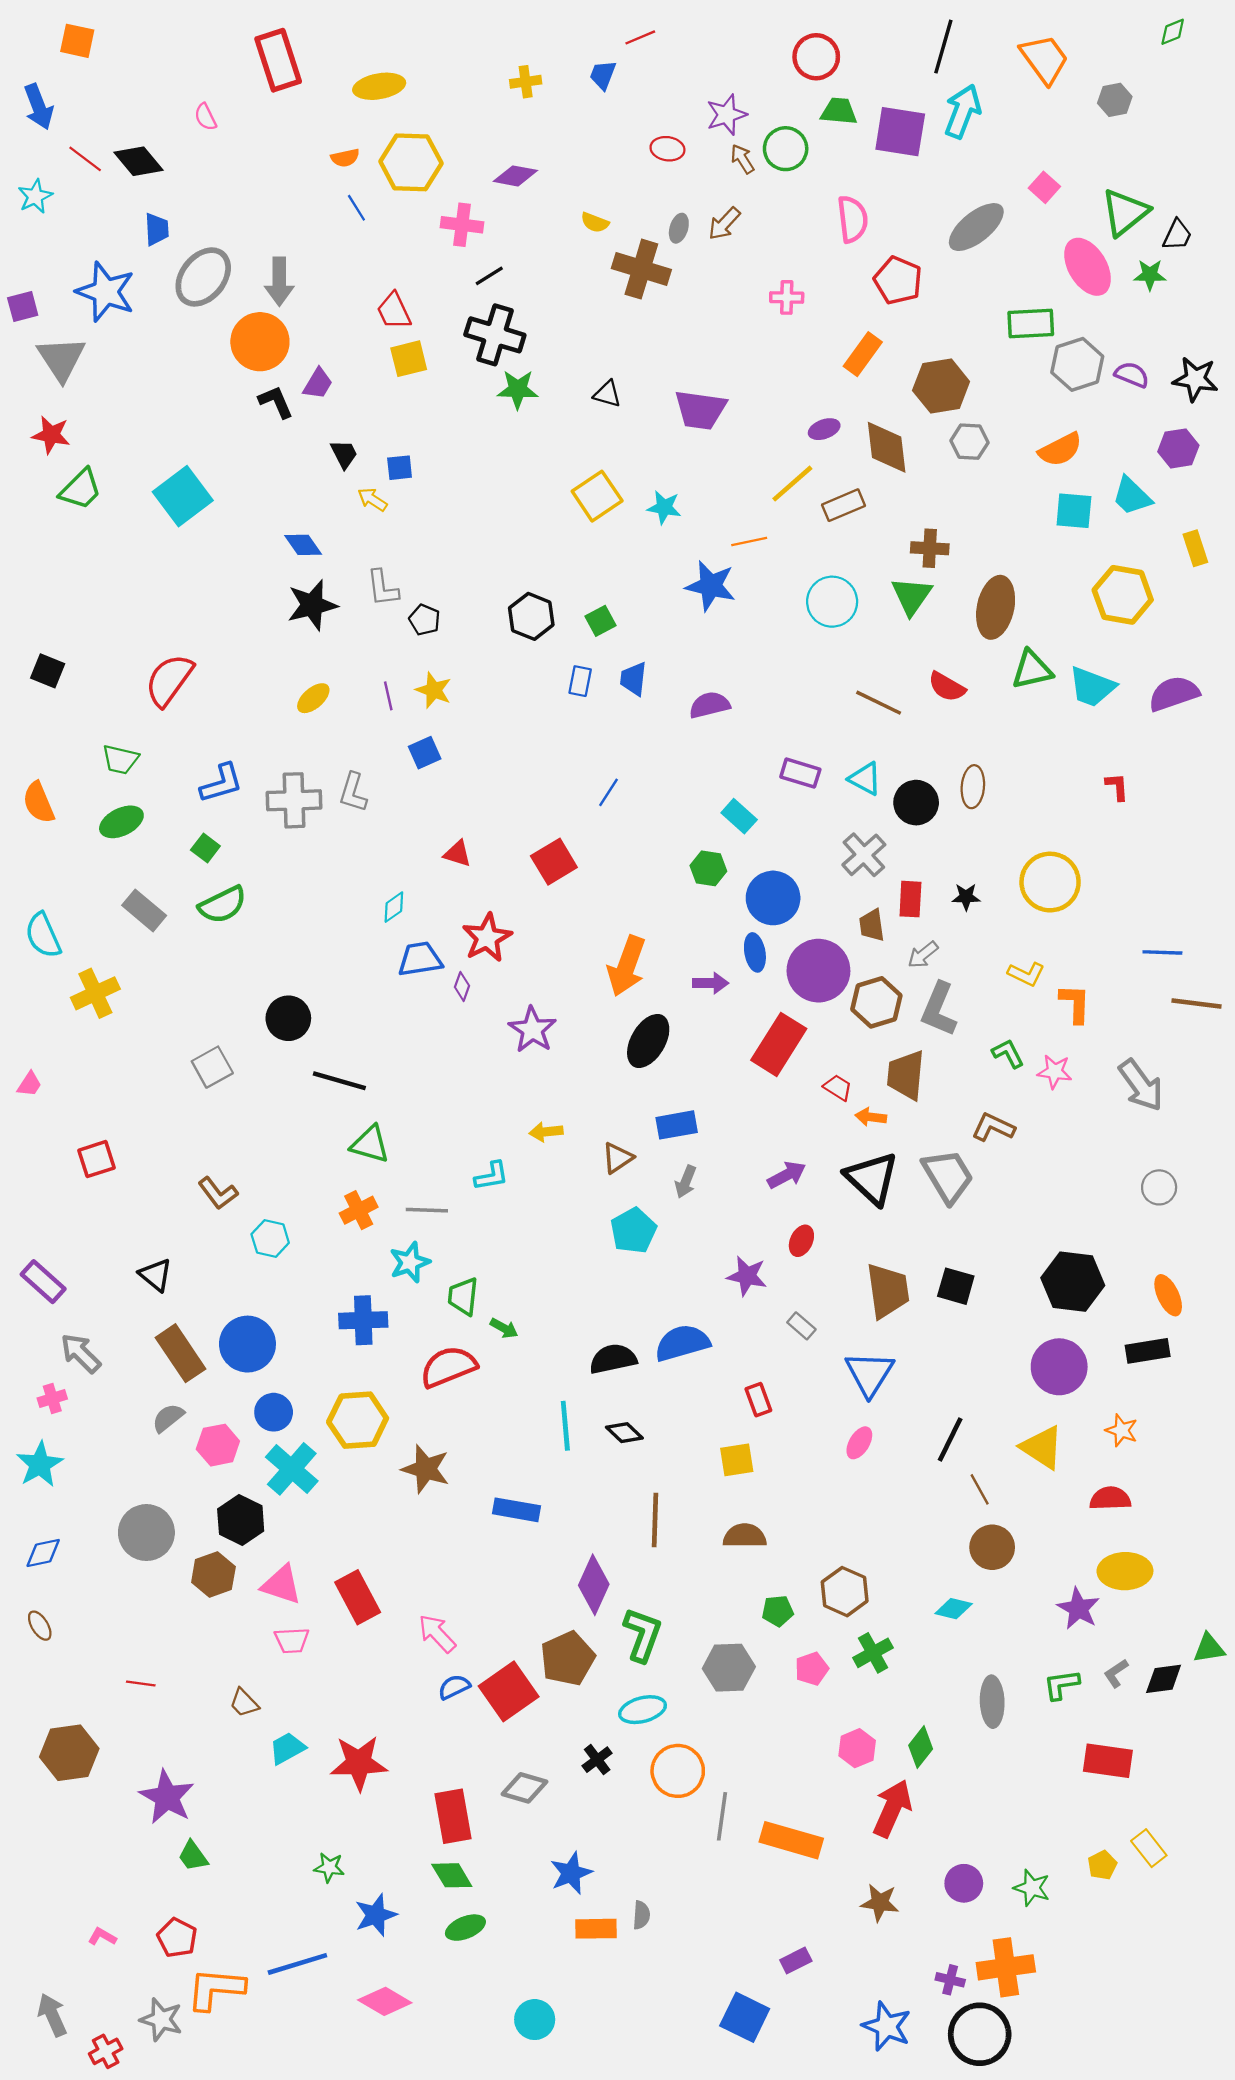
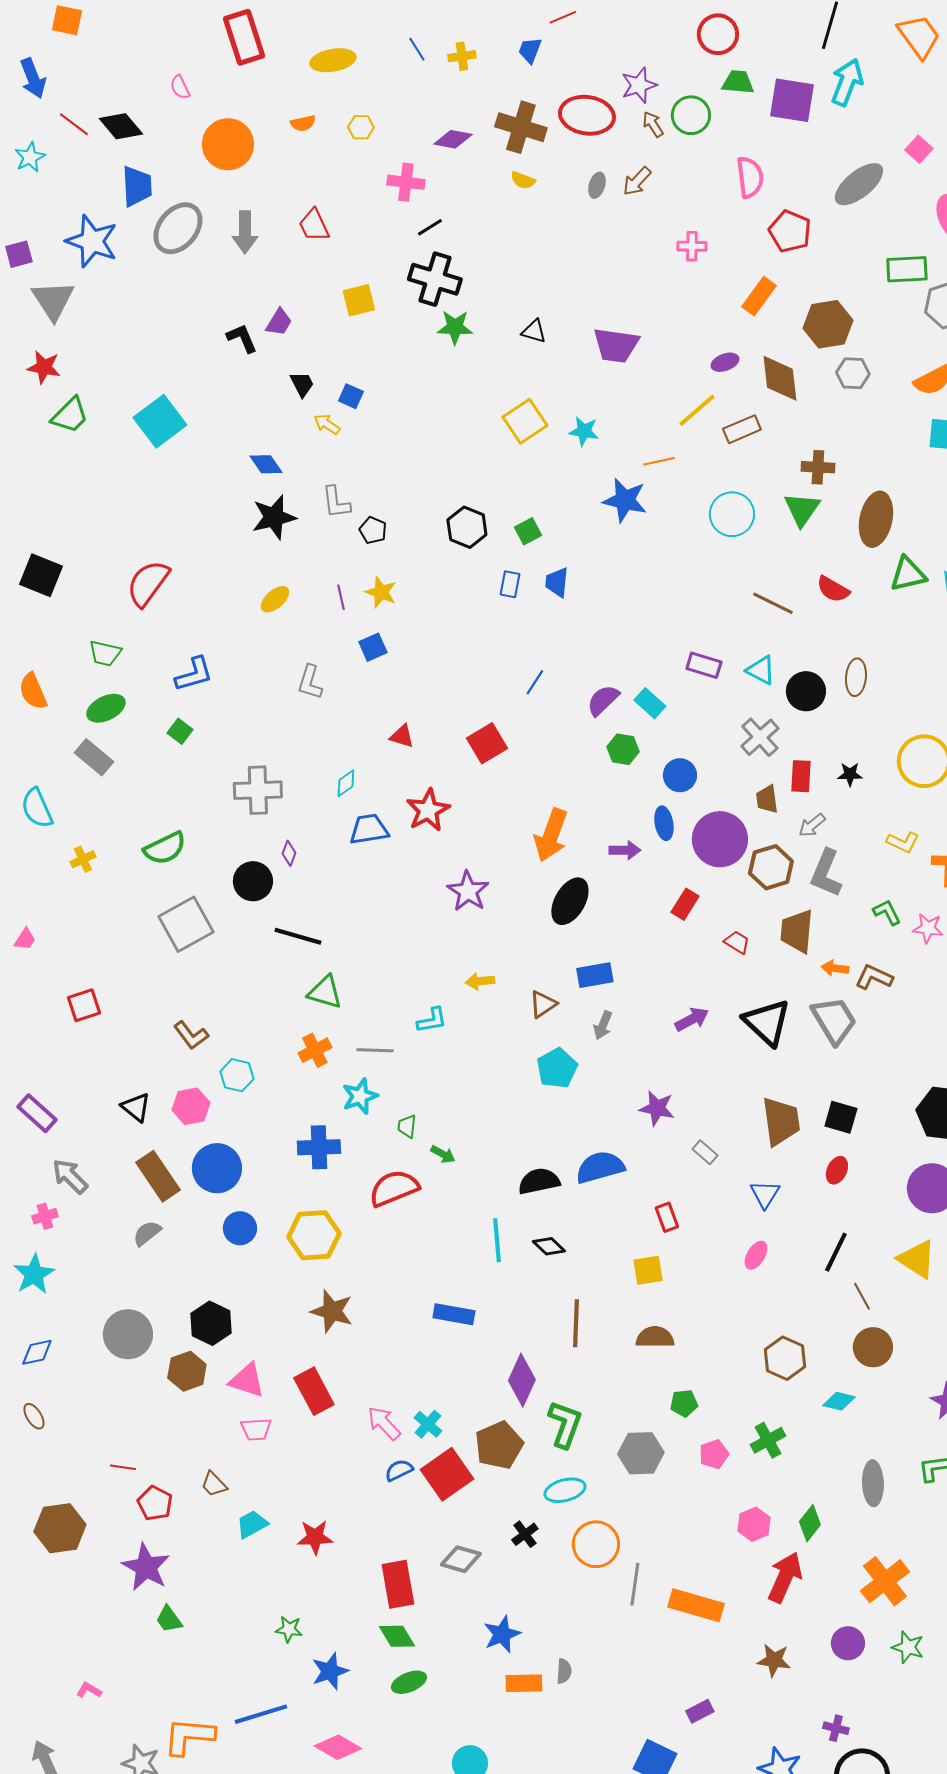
red ellipse: (667, 149) -> (587, 115), size x1.8
yellow hexagon: (411, 162) -> (361, 127), size x0.5
blue line: (356, 208) -> (417, 49), moved
blue trapezoid: (157, 229) -> (137, 186), size x1.4
brown cross: (641, 269) -> (521, 127), moved
red trapezoid: (394, 311) -> (314, 225), moved
orange circle: (260, 342) -> (228, 144), moved
blue square: (400, 468) -> (351, 396), turned 30
black square: (48, 671) -> (41, 575), size x1.4
purple semicircle: (709, 705) -> (603, 700), moved, turned -30
gray cross: (294, 800) -> (258, 790), moved
blue circle: (773, 898) -> (680, 775), size x0.7
green semicircle: (222, 905) -> (165, 848), moved
gray rectangle: (144, 910) -> (94, 757), moved
purple diamond: (462, 986) -> (289, 853), moved
yellow cross: (95, 993) -> (83, 859), size x0.6
red rectangle: (779, 1044) -> (685, 904), size x0.6
gray square: (212, 1067) -> (186, 924), size x1.5
orange arrow: (871, 1117) -> (835, 968), moved
red ellipse: (801, 1241) -> (837, 1170), moved
green trapezoid: (463, 1296) -> (407, 1126), size x0.7
blue triangle: (870, 1374) -> (765, 1194), size x0.7
pink hexagon: (218, 1445) -> (191, 1106), moved
cyan cross: (292, 1469) -> (428, 1424), moved, size x0.6
brown star: (426, 1469) -> (332, 1311), moved
brown hexagon: (845, 1592) -> (785, 1358), moved
red star: (359, 1763) -> (315, 1537), size x0.7
red pentagon: (177, 1938) -> (155, 1503), moved
orange cross: (1006, 1967) -> (885, 1581), moved, turned -30

